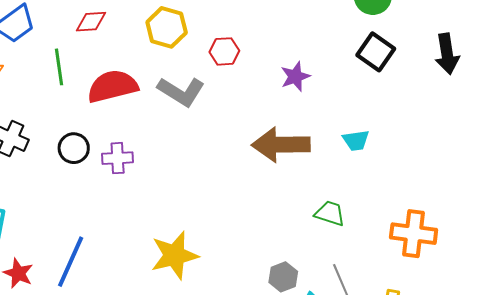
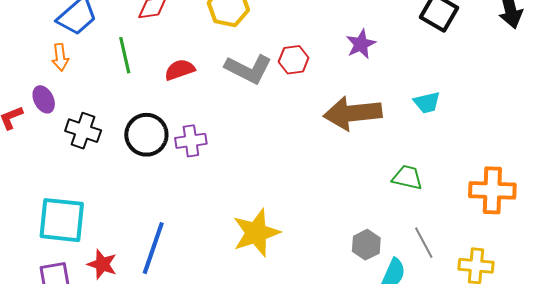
red hexagon: (224, 51) -> (294, 60), moved
red semicircle: (113, 86) -> (180, 70), size x0.6
black circle: (74, 148) -> (146, 135), size x1.4

